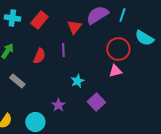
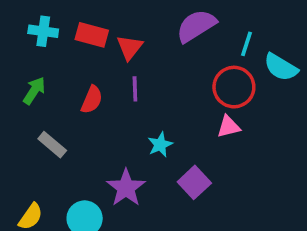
cyan line: (122, 15) -> (247, 44), moved
red rectangle: (39, 20) -> (92, 35), turned 66
red triangle: (74, 27) -> (130, 47), moved
purple star: (58, 105) -> (126, 188), size x1.5

